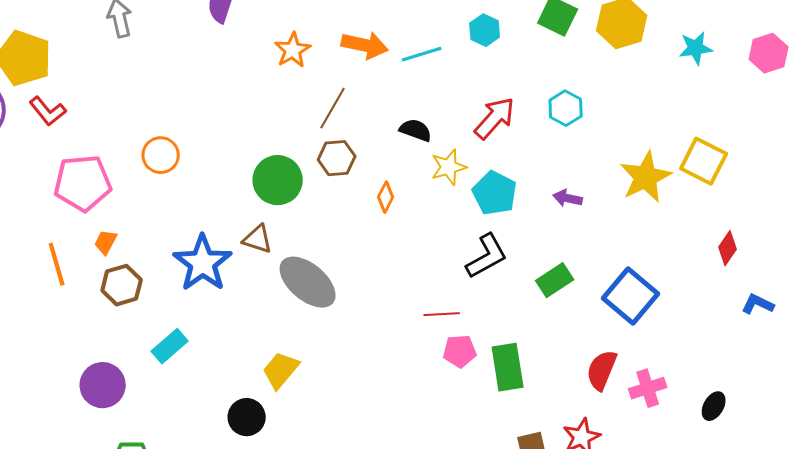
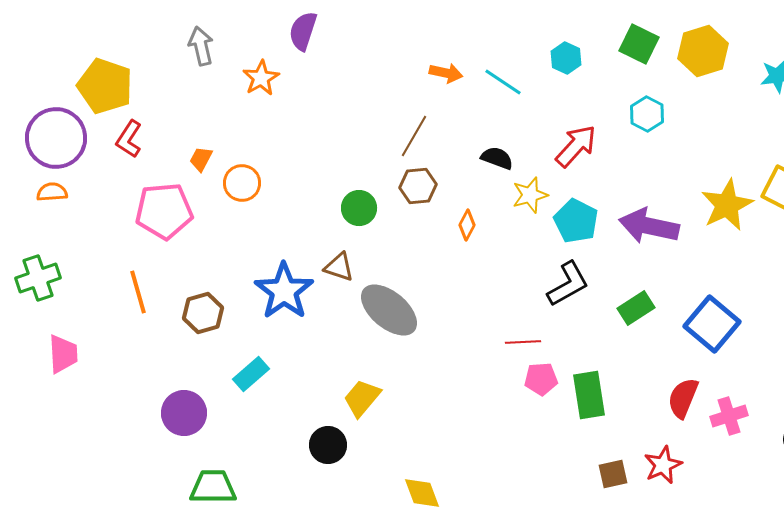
orange arrow: (365, 45) -> (446, 73), size x0.7
orange star: (293, 50) -> (261, 78), moved
cyan line: (422, 54) -> (503, 82), turned 51
cyan hexagon: (566, 108) -> (647, 114), moved
red L-shape: (48, 111) -> (129, 139), turned 72
green circle: (278, 180) -> (359, 208), size x0.7
purple arrow: (568, 198) -> (649, 226), size x2.0
orange trapezoid: (106, 242) -> (201, 159), moved

